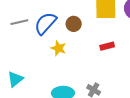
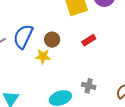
brown circle: (74, 24) -> (52, 40), moved

